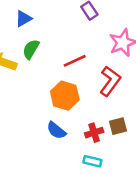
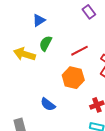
blue semicircle: (56, 130) -> (48, 104), moved

